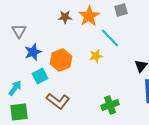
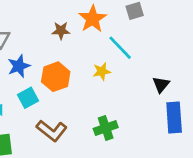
brown star: (65, 17) -> (61, 31), moved
green cross: (110, 105) -> (106, 128), moved

